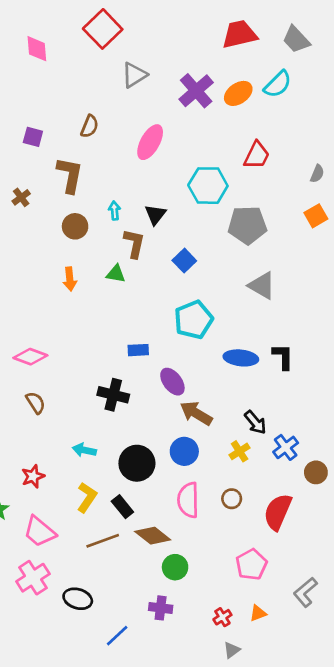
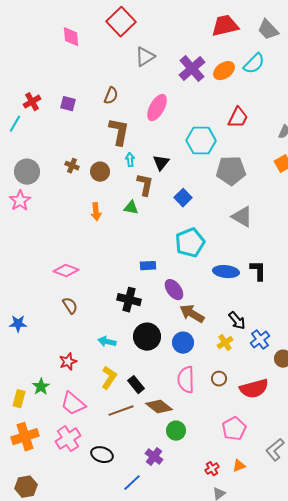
brown L-shape: (70, 175) -> (119, 132), moved
brown cross: (21, 197) -> (72, 166), moved, turned -32
black circle: (137, 463) -> (147, 337), moved
red semicircle: (278, 512) -> (254, 389), turned -128
purple cross: (161, 608) -> (154, 457), moved, turned 30

